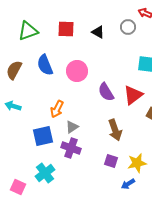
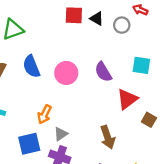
red square: (66, 29) -> (74, 15), moved
black triangle: (98, 32) -> (97, 19), moved
purple semicircle: (106, 92) -> (103, 72), moved

